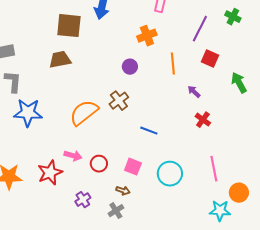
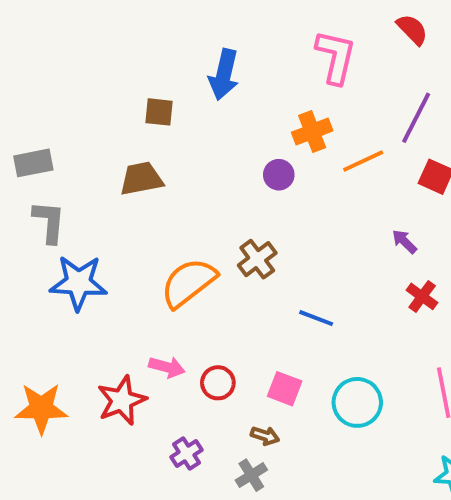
brown square: (69, 26) -> (159, 112), size x0.6
orange line: (173, 64) -> (363, 161), moved, turned 70
purple circle: (130, 67) -> (279, 175), moved

